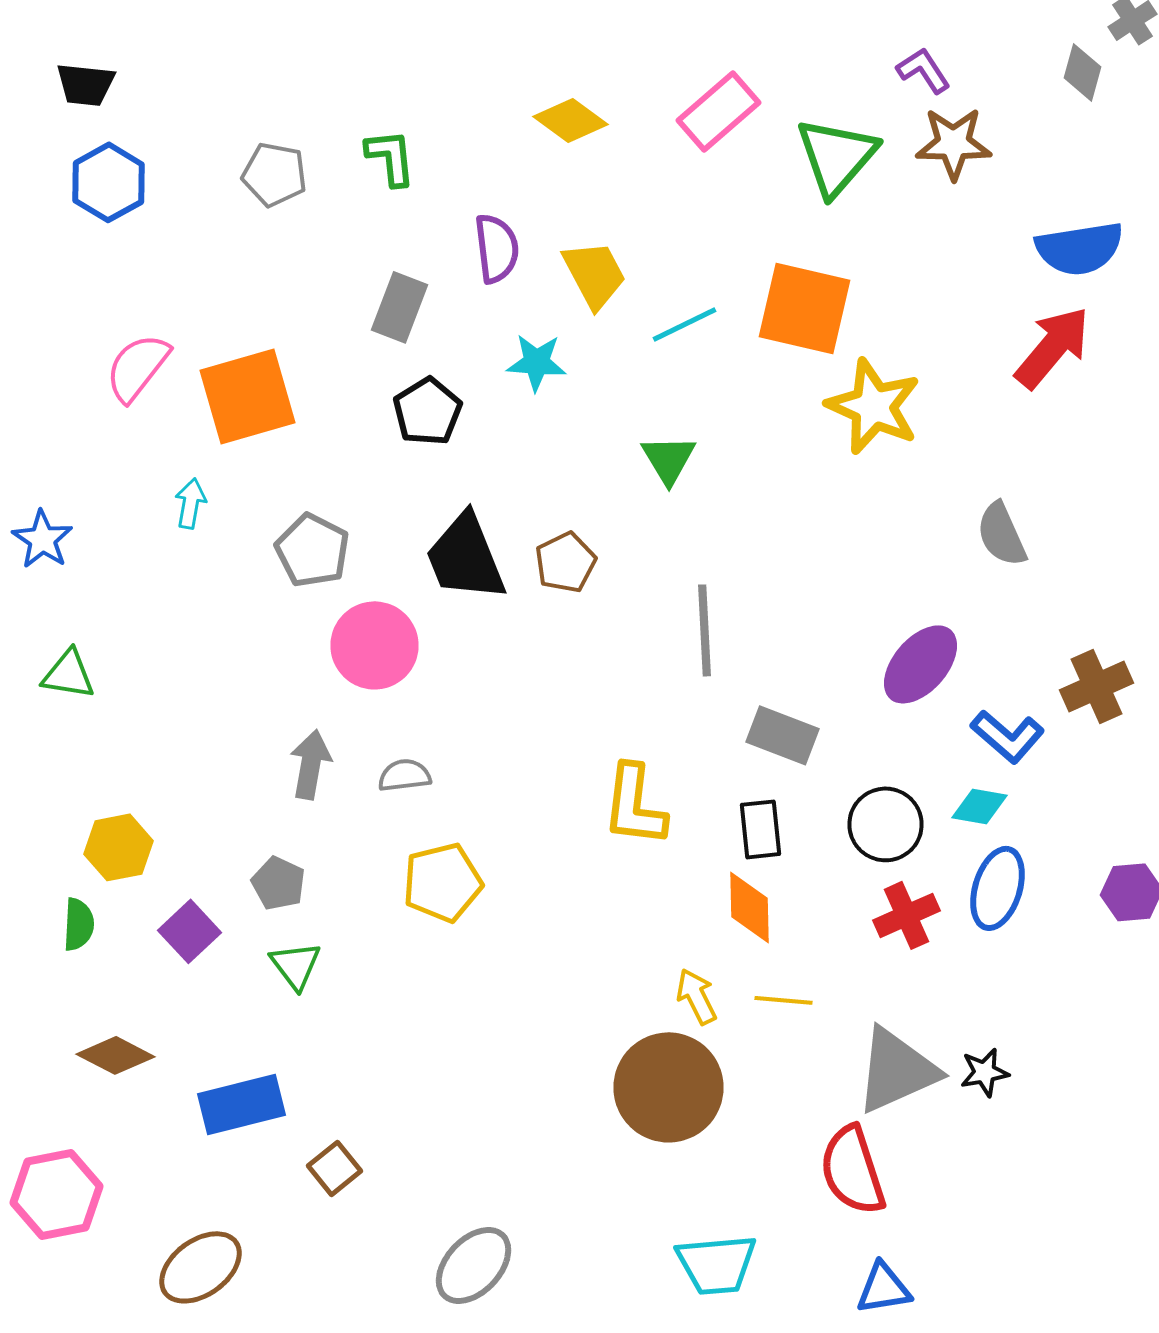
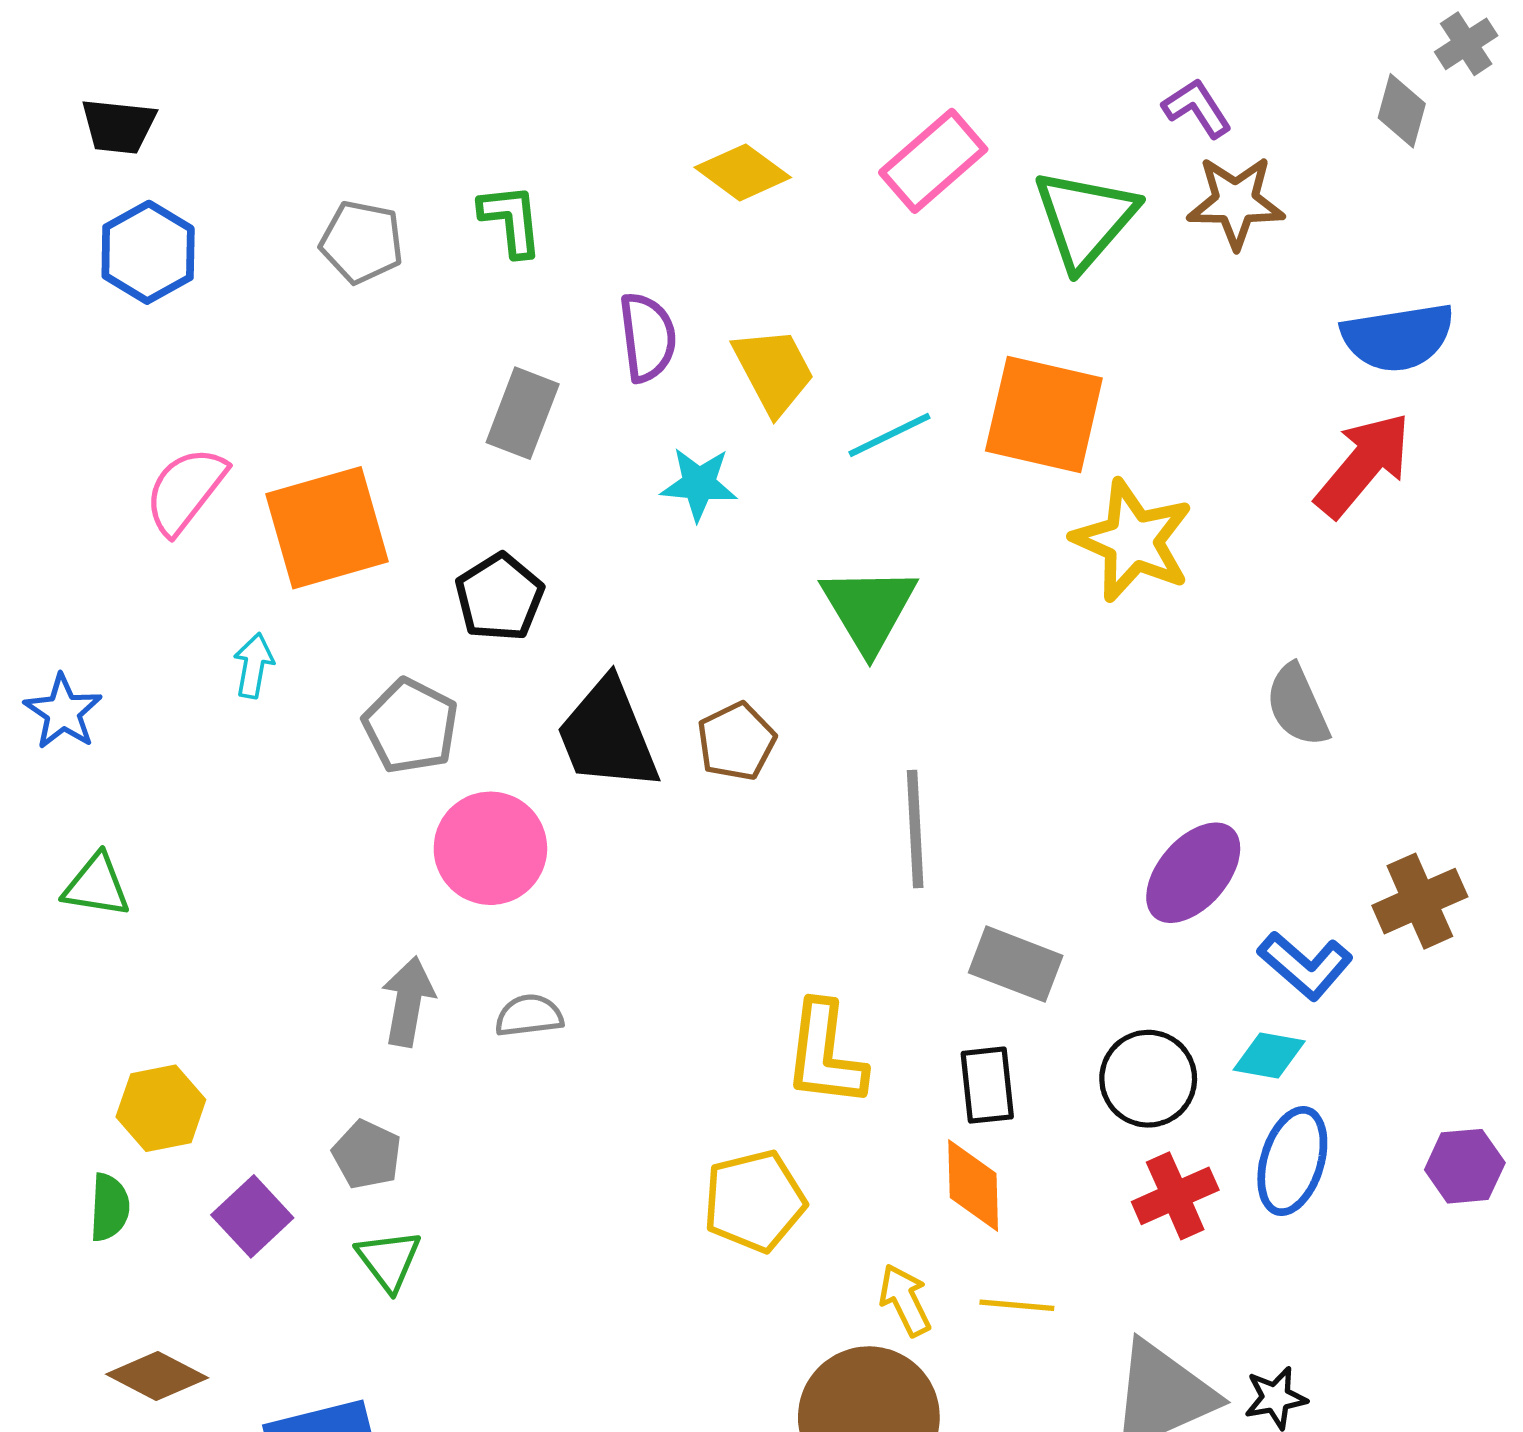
black pentagon: (428, 411) -> (499, 597), moved
green triangle: (668, 459) -> (869, 609), size x1.4
yellow pentagon: (442, 882) -> (754, 1201), moved

